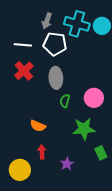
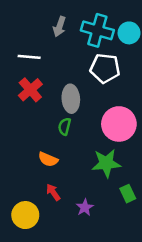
white pentagon: (55, 44) -> (105, 68), moved
pink circle: (94, 98) -> (119, 124), size x1.4
green semicircle: (65, 101) -> (65, 127), moved
red arrow: (42, 152) -> (53, 192), turned -32

